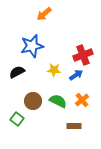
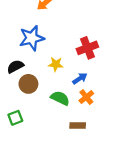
blue arrow: (76, 75) -> (80, 78), moved
brown circle: (33, 101) -> (28, 84), moved
green square: (17, 119) -> (15, 118), turned 32

